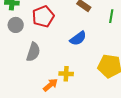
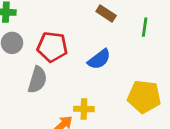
red pentagon: (43, 16) -> (52, 47), moved, turned 30

